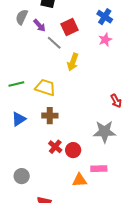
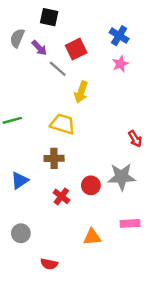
yellow trapezoid: (45, 88) -> (63, 124), moved
blue triangle: (19, 119) -> (20, 180), moved
red circle: (73, 150) -> (91, 185), moved
pink rectangle: (99, 169) -> (130, 223), moved

